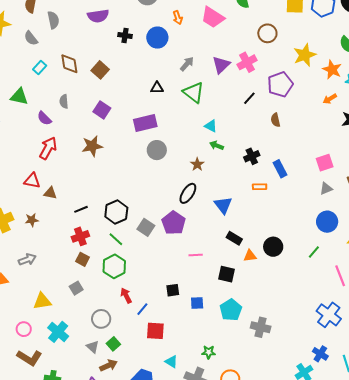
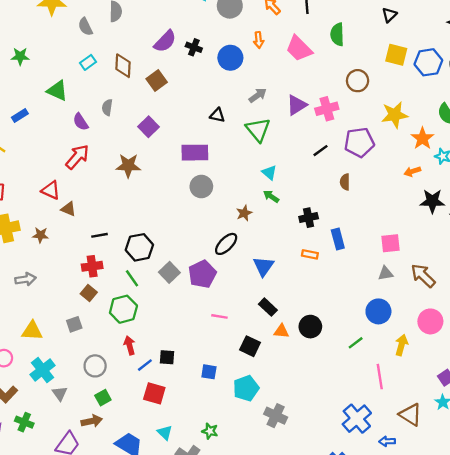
purple semicircle: (98, 16) -> (165, 41), moved, turned -50
black square: (173, 290) -> (167, 357), moved
gray triangle: (93, 347) -> (60, 393), moved

